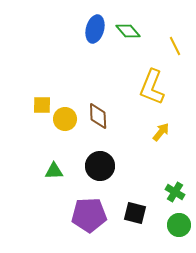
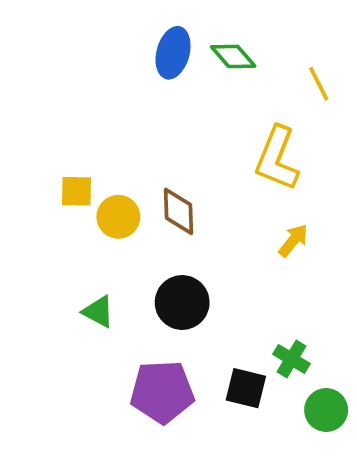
green triangle: (54, 171) -> (98, 312), turned 30
green cross: (175, 192) -> (292, 359), moved

